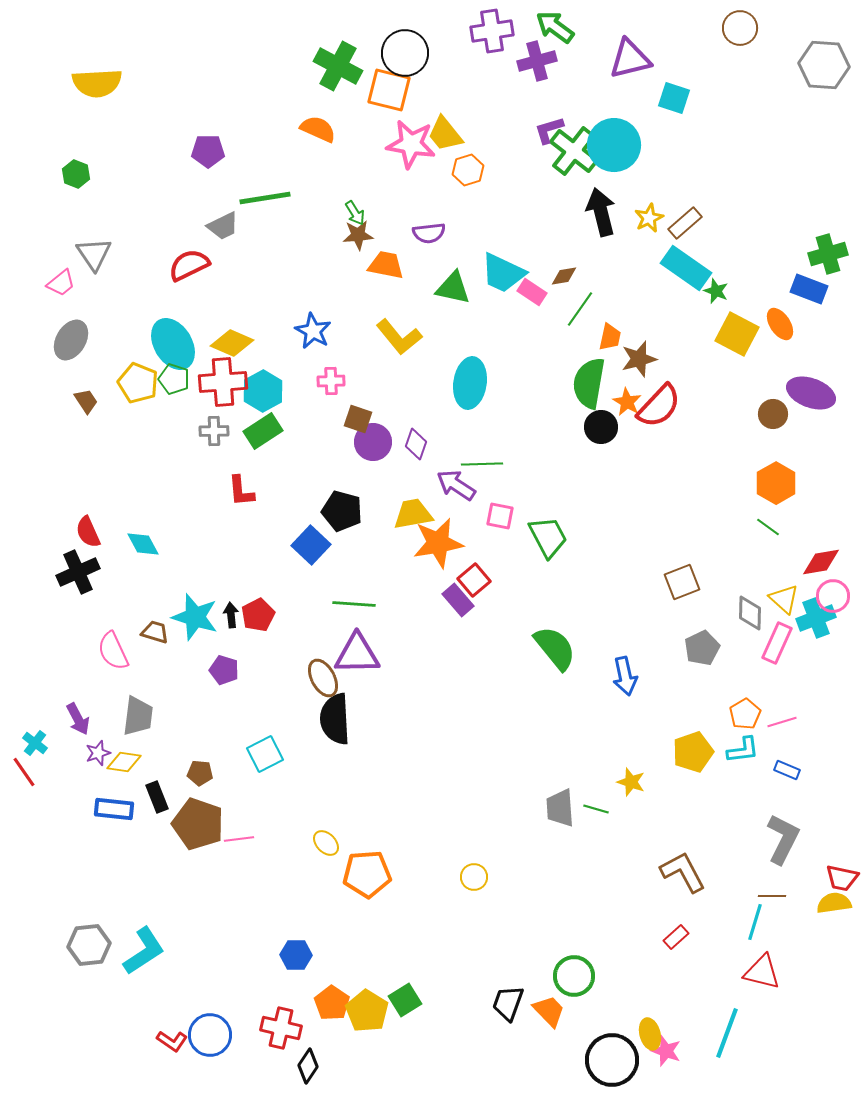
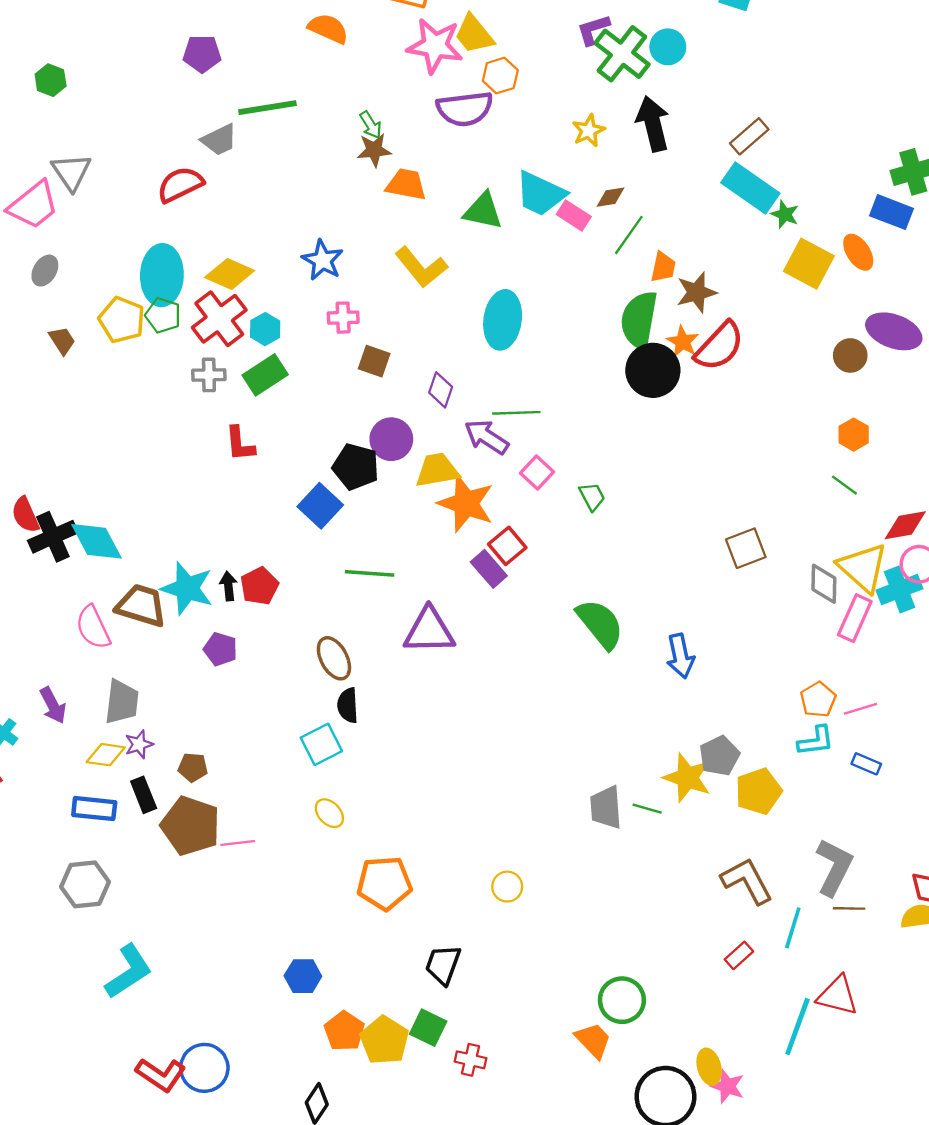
cyan circle: (614, 145) -> (668, 47), size x0.6
yellow star: (649, 218) -> (589, 131), moved
purple semicircle: (429, 233) -> (465, 109), moved, size x1.5
pink trapezoid: (61, 283) -> (33, 205), size x1.6
gray ellipse: (71, 340) -> (45, 271), size x0.7
cyan ellipse: (173, 344) -> (162, 275), turned 33
red cross: (223, 382) -> (219, 319), turned -33
cyan hexagon: (263, 391) -> (265, 329), size x0.7
black circle: (601, 427) -> (653, 370), size x1.4
purple circle: (373, 442) -> (391, 439), moved
orange hexagon: (776, 483) -> (854, 435), size x0.7
pink square: (500, 516) -> (537, 472), turned 32
red semicircle: (88, 532) -> (25, 515), moved
green trapezoid: (548, 537) -> (592, 497), size x0.6
orange star: (438, 543) -> (466, 503), turned 30
cyan diamond: (143, 544) -> (96, 541), moved, size x1.4
yellow triangle: (784, 599) -> (863, 568), size x1.5
brown trapezoid: (155, 632) -> (141, 606), size x1.6
gray pentagon: (702, 648) -> (719, 756), moved
purple triangle: (357, 654) -> (429, 631), moved
black semicircle: (335, 719) -> (348, 705), size x0.6
yellow pentagon: (693, 752) -> (758, 791), moved
purple star: (98, 753) -> (139, 744), moved
cyan square: (265, 754) -> (321, 744), moved
yellow star: (631, 782) -> (687, 778), size x1.5
gray L-shape: (783, 839) -> (834, 867), moved
yellow ellipse: (326, 843) -> (329, 813), moved
cyan line: (755, 922) -> (793, 928), moved
gray hexagon: (89, 945) -> (85, 884), moved
green square: (405, 1000) -> (428, 1028), turned -32
black trapezoid: (508, 1003) -> (443, 965), moved
red cross: (281, 1028) -> (470, 1060), moved, size x0.7
cyan line: (727, 1033) -> (797, 1027), moved
red L-shape: (172, 1041) -> (161, 1075), size x1.4

